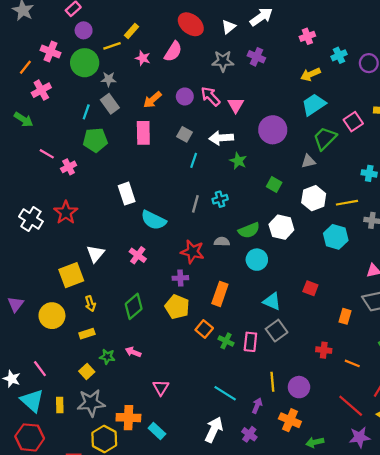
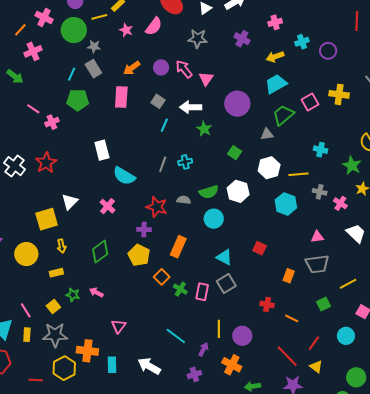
purple cross: (256, 57) -> (242, 39), moved
pink line: (40, 369) -> (26, 310), moved
white arrow: (214, 430) -> (149, 366), moved, turned -90
cyan rectangle: (157, 431) -> (112, 365), turned 42
purple cross: (249, 434) -> (194, 374), turned 32

